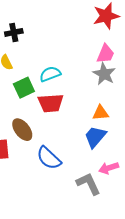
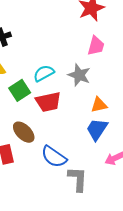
gray star: (104, 74) -> (79, 75), moved
gray L-shape: (88, 184) -> (78, 179), moved, turned 36

